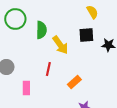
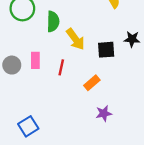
black square: (86, 35) -> (106, 50), moved
pink rectangle: (26, 88) -> (35, 60), moved

